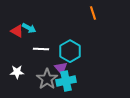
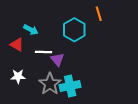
red triangle: (17, 31) -> (17, 45), moved
cyan hexagon: (70, 51) -> (74, 30), moved
purple triangle: (61, 68) -> (57, 59), moved

